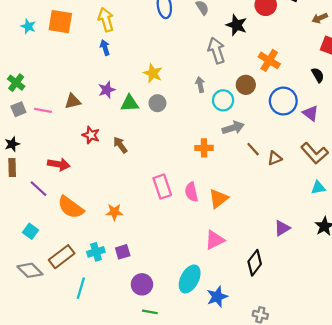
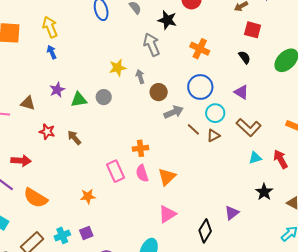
yellow star: (153, 73) -> (118, 68), moved, turned -30
brown circle: (246, 85) -> (159, 92), moved
cyan circle: (223, 100) -> (215, 113), moved
brown triangle: (73, 101) -> (28, 103), turned 35
blue circle: (283, 101) -> (200, 87), moved
orange cross: (204, 148) -> (141, 148), moved
orange star: (114, 212) -> (88, 196), moved
purple triangle: (282, 228) -> (232, 213), moved

